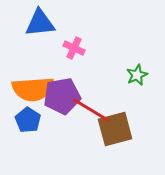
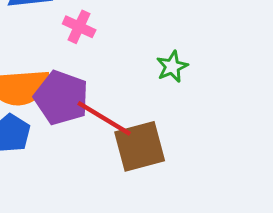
purple pentagon: (62, 96) -> (61, 98), turned 30

